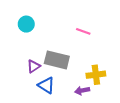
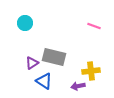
pink line: (83, 31) -> (94, 26), moved

